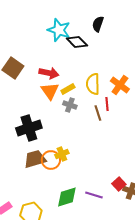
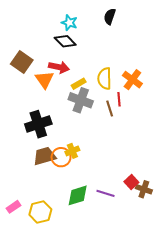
cyan star: (59, 30) -> (69, 23), size x0.7
black diamond: (77, 42) -> (65, 41), moved
orange triangle: (50, 91) -> (44, 80), moved
gray cross: (70, 105) -> (81, 100), size x1.6

